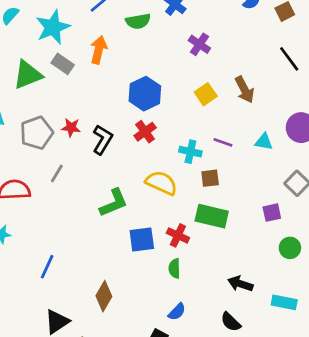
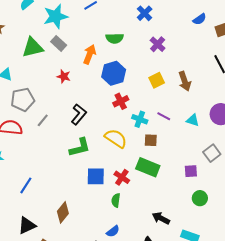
green semicircle: (138, 21) -> (115, 38), moved
orange arrow: (99, 50) -> (90, 54), moved
red star: (71, 127) -> (64, 76), moved
red cross: (145, 132) -> (121, 101), moved
gray pentagon: (37, 133) -> (23, 99), moved
black L-shape: (103, 140) -> (79, 114), moved

